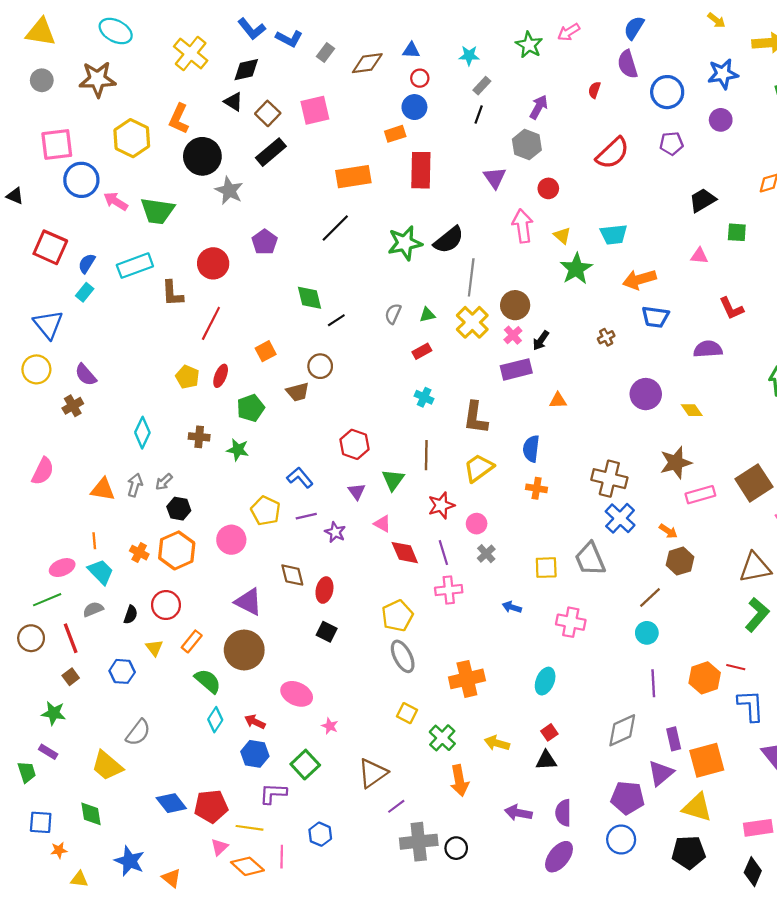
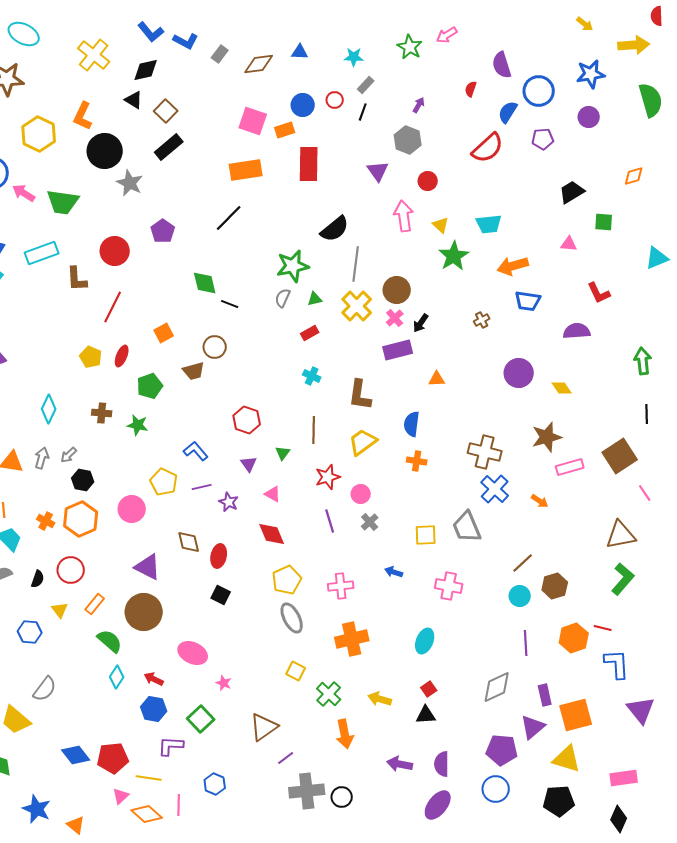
blue semicircle: (634, 28) -> (508, 112), moved
red circle: (420, 78) -> (335, 100), moved
purple arrow: (539, 107) -> (419, 105), size x0.7
pink square: (315, 110) -> (253, 121), moved, turned 32
green star: (405, 243) -> (293, 266), moved
black line: (336, 320) -> (230, 304), turned 54
green triangle: (393, 480) -> (283, 453), size x0.7
red diamond: (405, 553) -> (272, 534), moved
brown hexagon: (680, 561) -> (555, 586), moved
pink cross: (449, 590) -> (341, 586), moved

